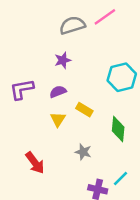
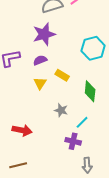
purple star: (63, 60) -> (44, 34), size x1.6
red arrow: (35, 163) -> (22, 130), moved, turned -42
cyan line: (121, 178) -> (82, 122), moved

